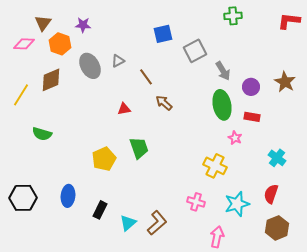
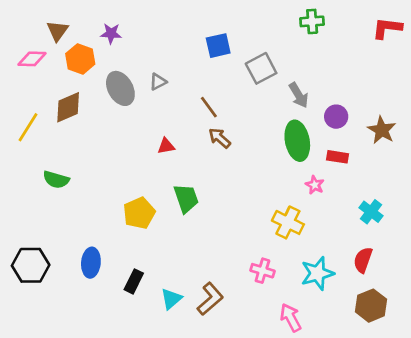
brown line: (146, 77) -> (209, 107), moved
brown star: (285, 82) -> (382, 130), moved
pink arrow: (217, 237) -> (291, 318), turned -40

